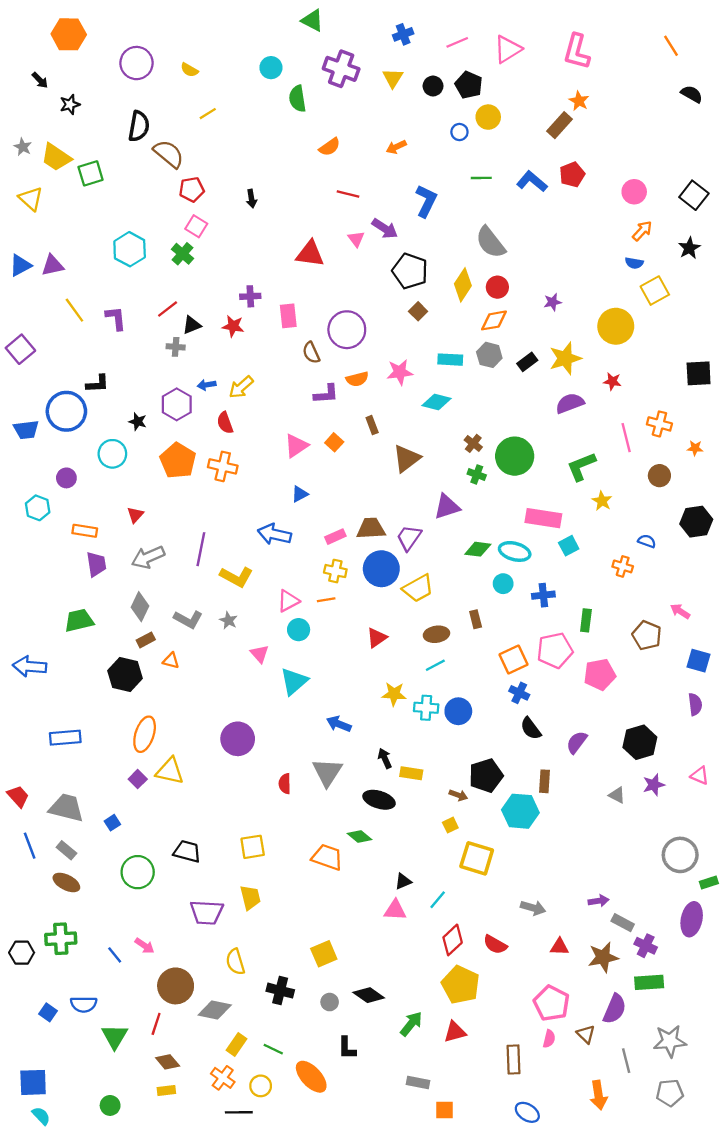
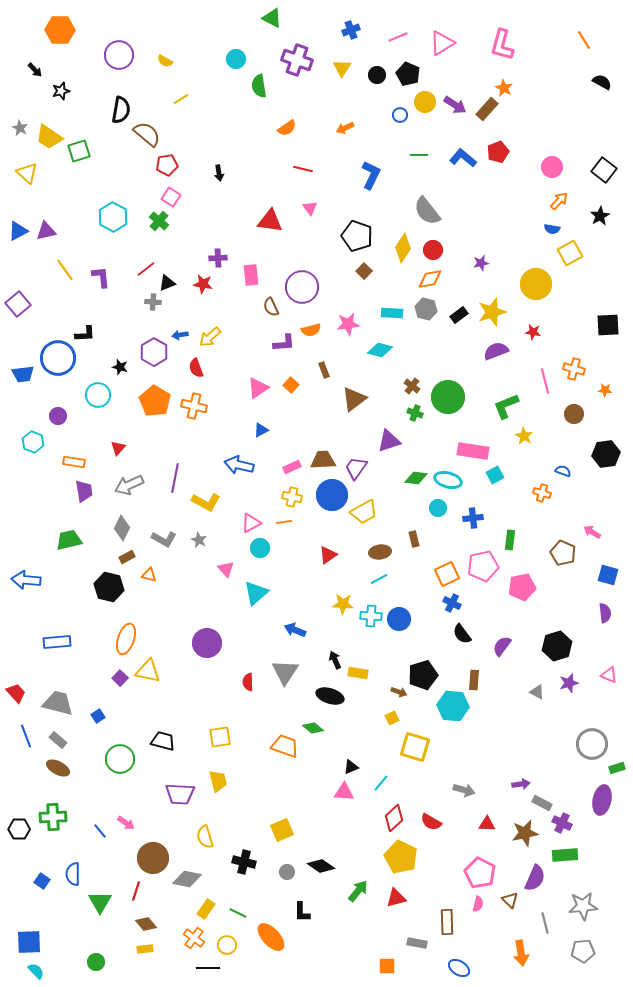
purple arrow: (385, 229) -> (455, 105), moved
blue semicircle: (84, 1004) -> (73, 874), turned 90
gray rectangle: (418, 1082) -> (417, 943), moved

